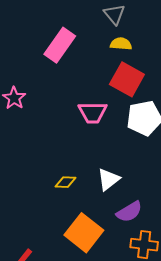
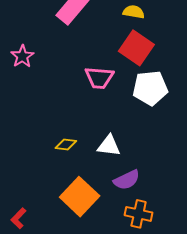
white triangle: (108, 179) -> (109, 146), turned 40

